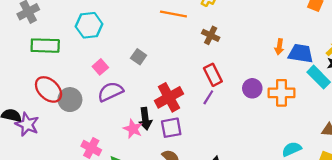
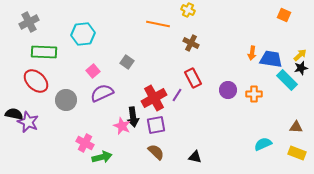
red ellipse: (49, 89) -> (36, 81), moved
orange cross: (282, 93) -> (254, 94), size x0.7
purple line: (208, 97) -> (177, 95), moved

